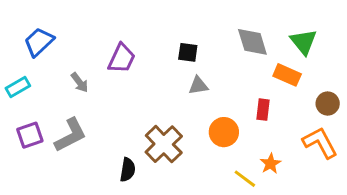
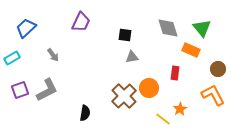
purple trapezoid: (122, 58) -> (81, 22), moved
brown cross: (164, 144) -> (124, 96), moved

